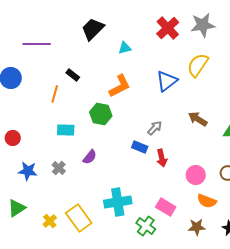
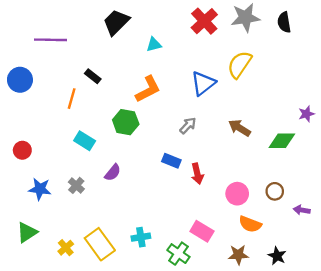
gray arrow: (155, 128) -> (188, 126), moved
cyan rectangle: (66, 130) -> (85, 141), turned 30
cyan cross: (118, 202) -> (141, 237), moved, size x0.6

